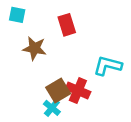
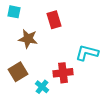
brown square: (58, 91) -> (18, 72), moved
red cross: (78, 91) -> (63, 73), turned -30

